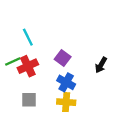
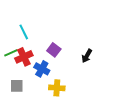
blue cross: (66, 82) -> (42, 69), moved
gray square: (29, 100) -> (17, 86), moved

